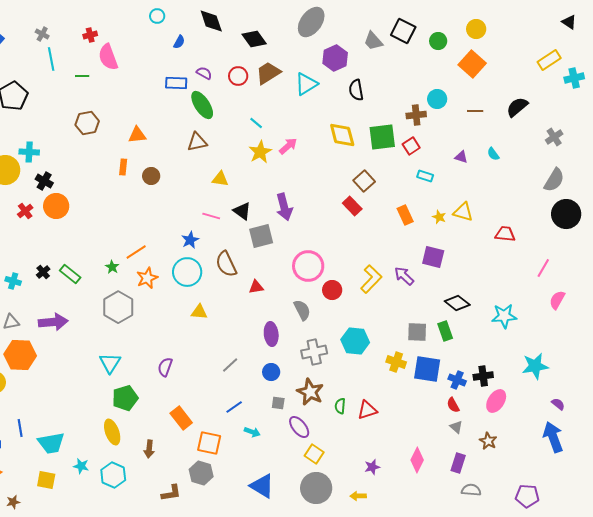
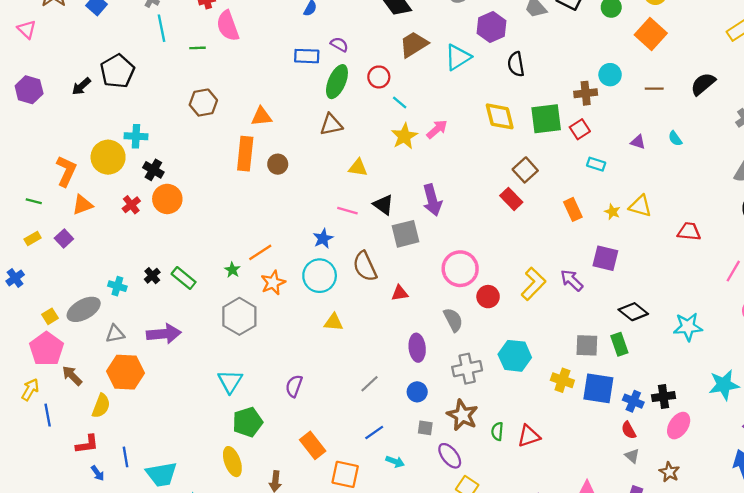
red circle: (238, 76) -> (379, 77), moved
green ellipse: (202, 105) -> (337, 82), turned 56
orange rectangle: (123, 167) -> (245, 154), size x1.8

